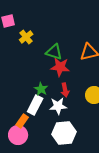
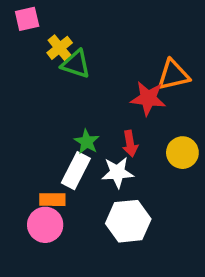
green triangle: (54, 52) -> (76, 64), moved
red star: (60, 67) -> (148, 98), moved
orange rectangle: (22, 121) -> (52, 200), turned 56

